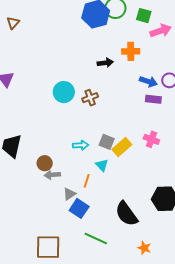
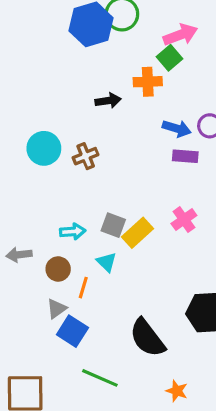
green square: (144, 16) -> (170, 58), moved, turned 35
pink arrow: (161, 31) -> (180, 35), moved
pink cross: (151, 139) -> (184, 220), turned 35
brown circle: (45, 163) -> (58, 269), moved
gray arrow: (52, 175) -> (19, 255), moved

